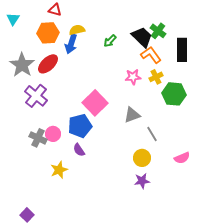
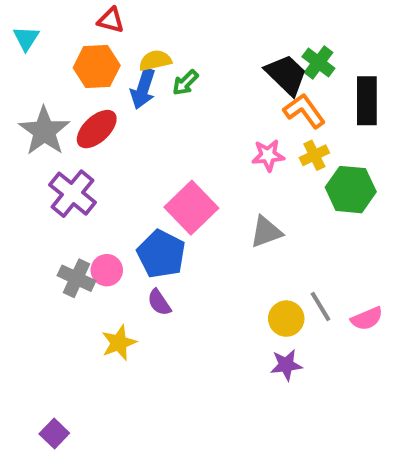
green arrow: (110, 41) -> (185, 83), moved
blue pentagon: (80, 126) -> (161, 254), turned -30
gray line: (152, 134) -> (320, 306), moved

